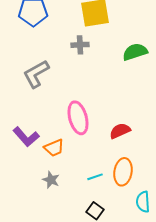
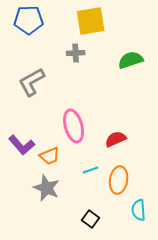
cyan line: (95, 177) -> (91, 170), moved
gray star: (51, 180) -> (47, 188), size x1.5

